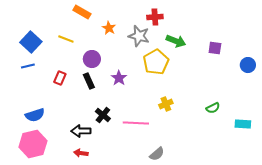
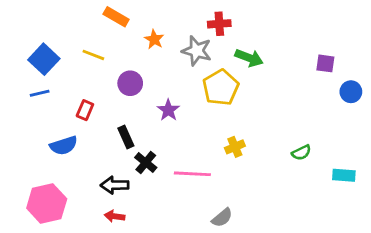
purple square: (215, 48) -> (325, 63), moved
black rectangle: (89, 81) -> (126, 137), moved
blue semicircle: (35, 115) -> (64, 146), moved

